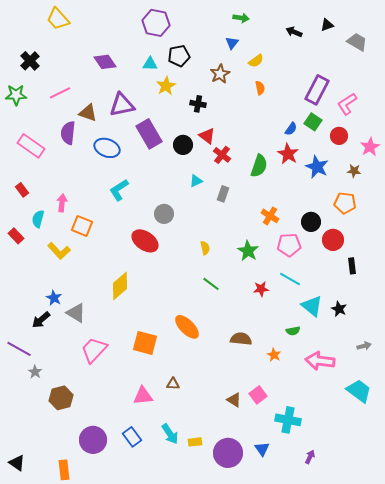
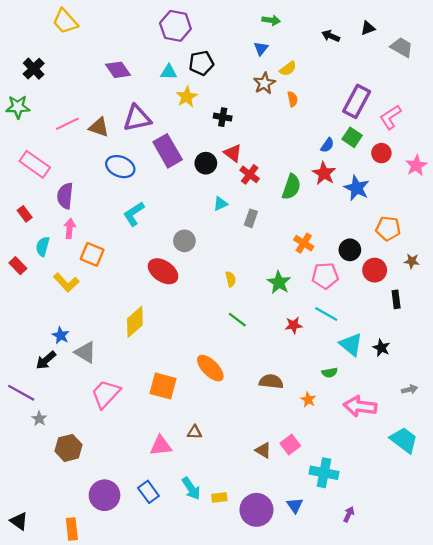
brown star: (220, 74) -> (264, 83), moved
pink line: (60, 93) -> (67, 124), moved
purple semicircle: (68, 133) -> (65, 196), moved
brown star: (354, 171) -> (412, 261), moved

